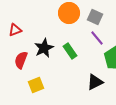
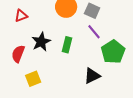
red triangle: (15, 30) -> (21, 16), moved
green rectangle: (70, 51) -> (67, 45), turned 49

